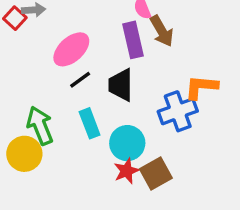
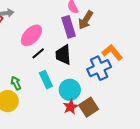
brown arrow: (162, 31) -> (86, 20), turned 66
orange L-shape: (201, 87) -> (112, 52), turned 50
green arrow: (40, 126) -> (16, 83), size x0.6

